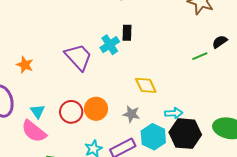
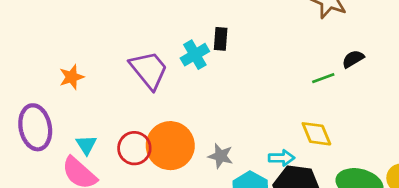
orange star: (25, 65) -> (72, 77), turned 30
yellow diamond: (146, 85) -> (316, 134), moved
orange circle: (96, 109) -> (170, 146), size x1.4

